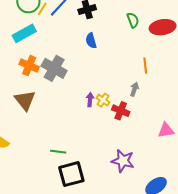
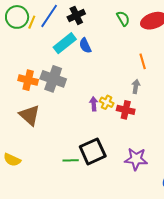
cyan rectangle: (24, 33) -> (65, 43), moved
black square: (71, 174) -> (93, 151), moved

